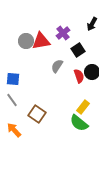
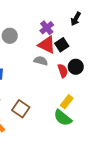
red triangle: (41, 41) -> (47, 45), moved, turned 36
gray semicircle: (57, 66) -> (41, 61), turned 72

